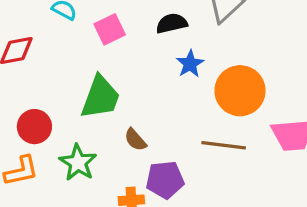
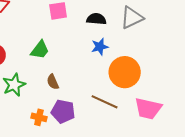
green trapezoid: (100, 97) -> (40, 50), size x0.7

